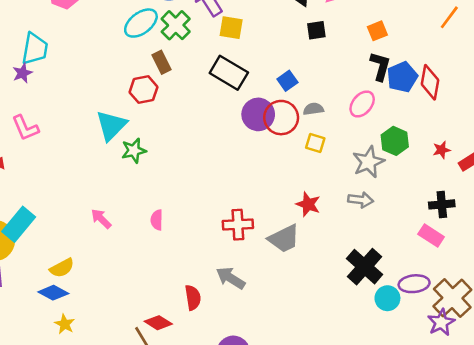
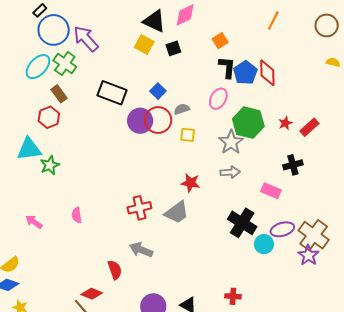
yellow square: (231, 28) -> (144, 44), moved, turned 30
cyan triangle: (111, 125) -> (29, 149), turned 48
green hexagon: (395, 141) -> (248, 123), size x1.4
pink rectangle: (431, 235) -> (271, 191), moved

